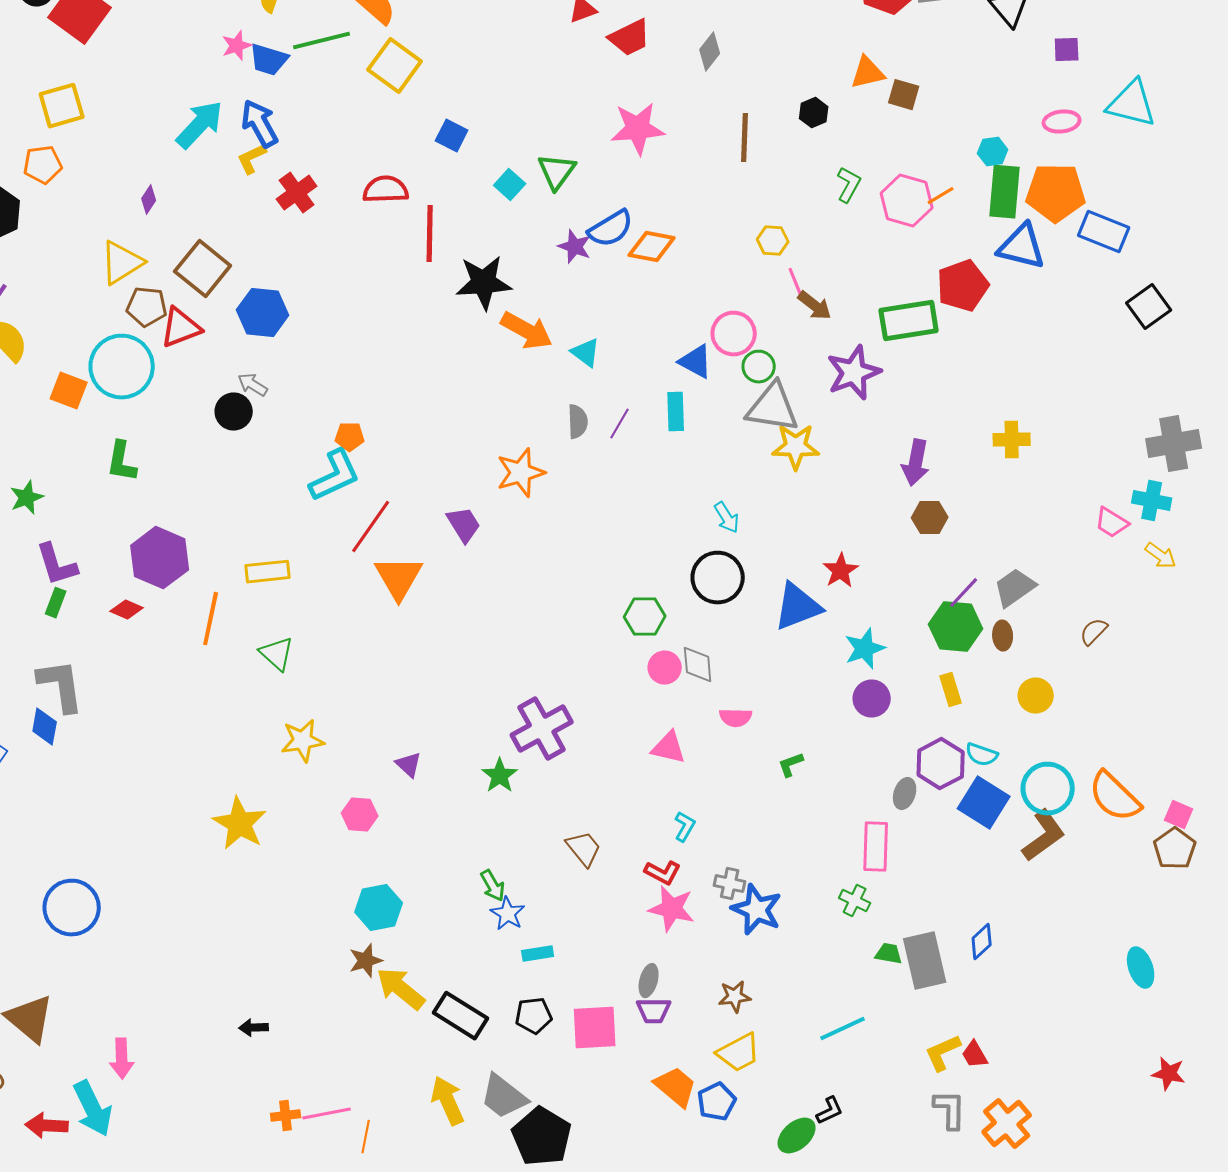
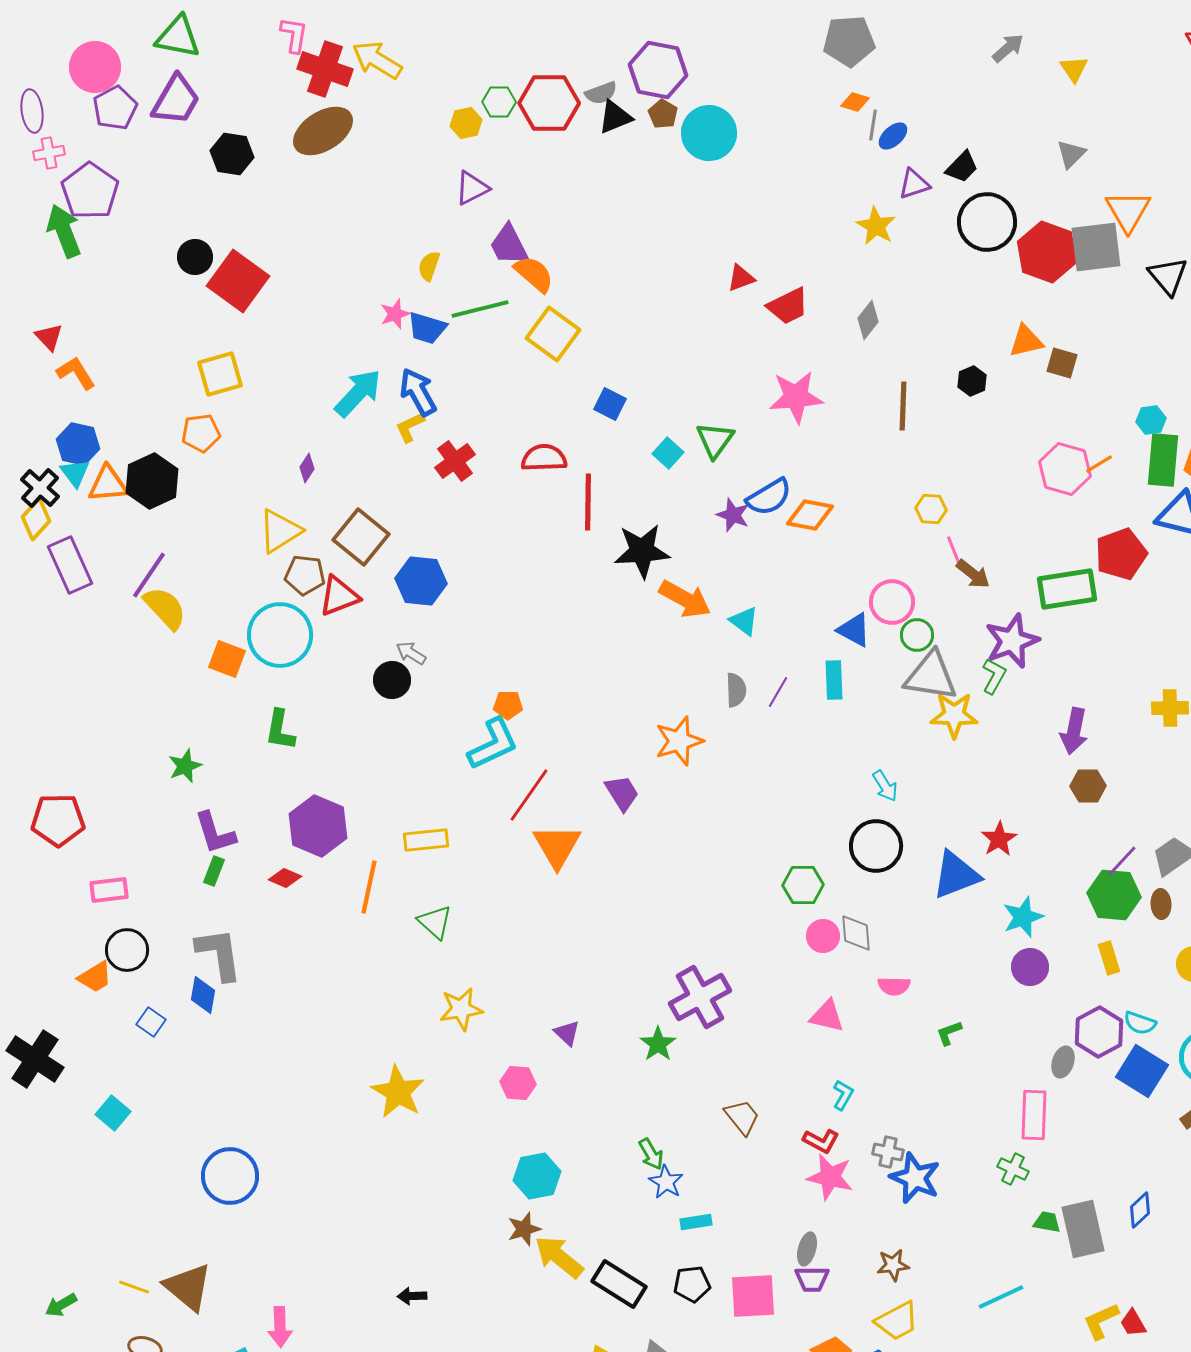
green L-shape: (849, 185) -> (994, 676), moved

